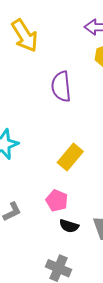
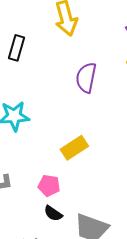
pink pentagon: (57, 201) -> (49, 186), turned -30

